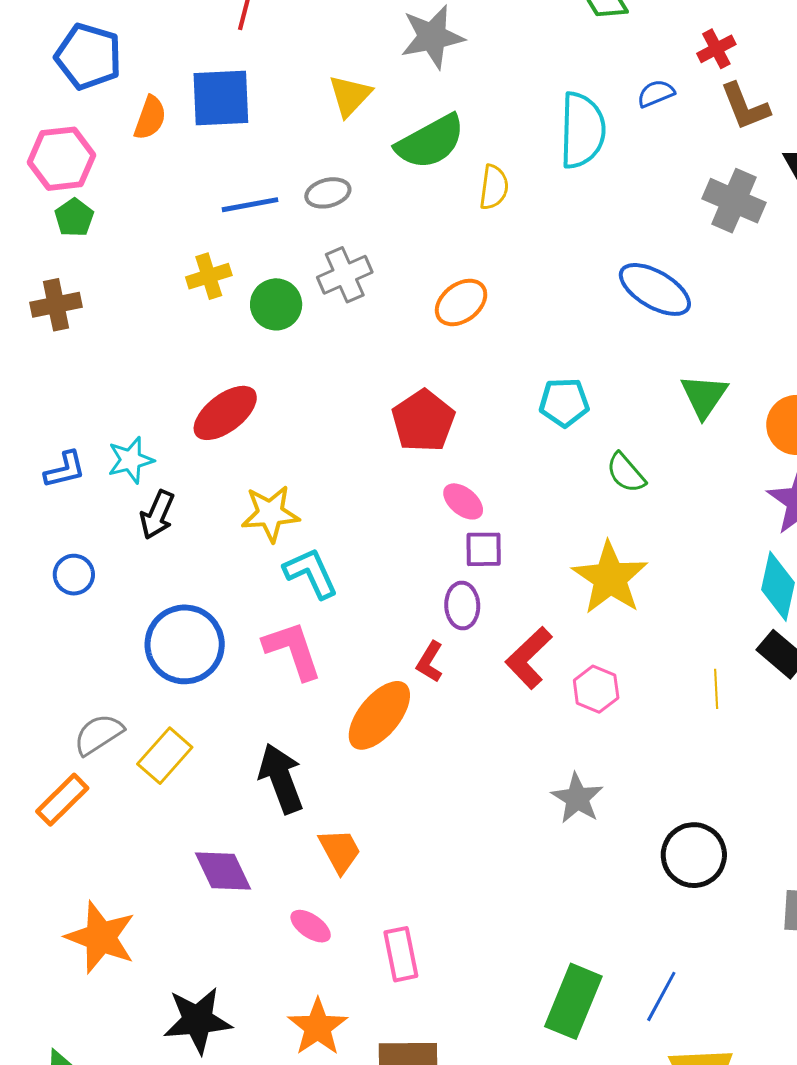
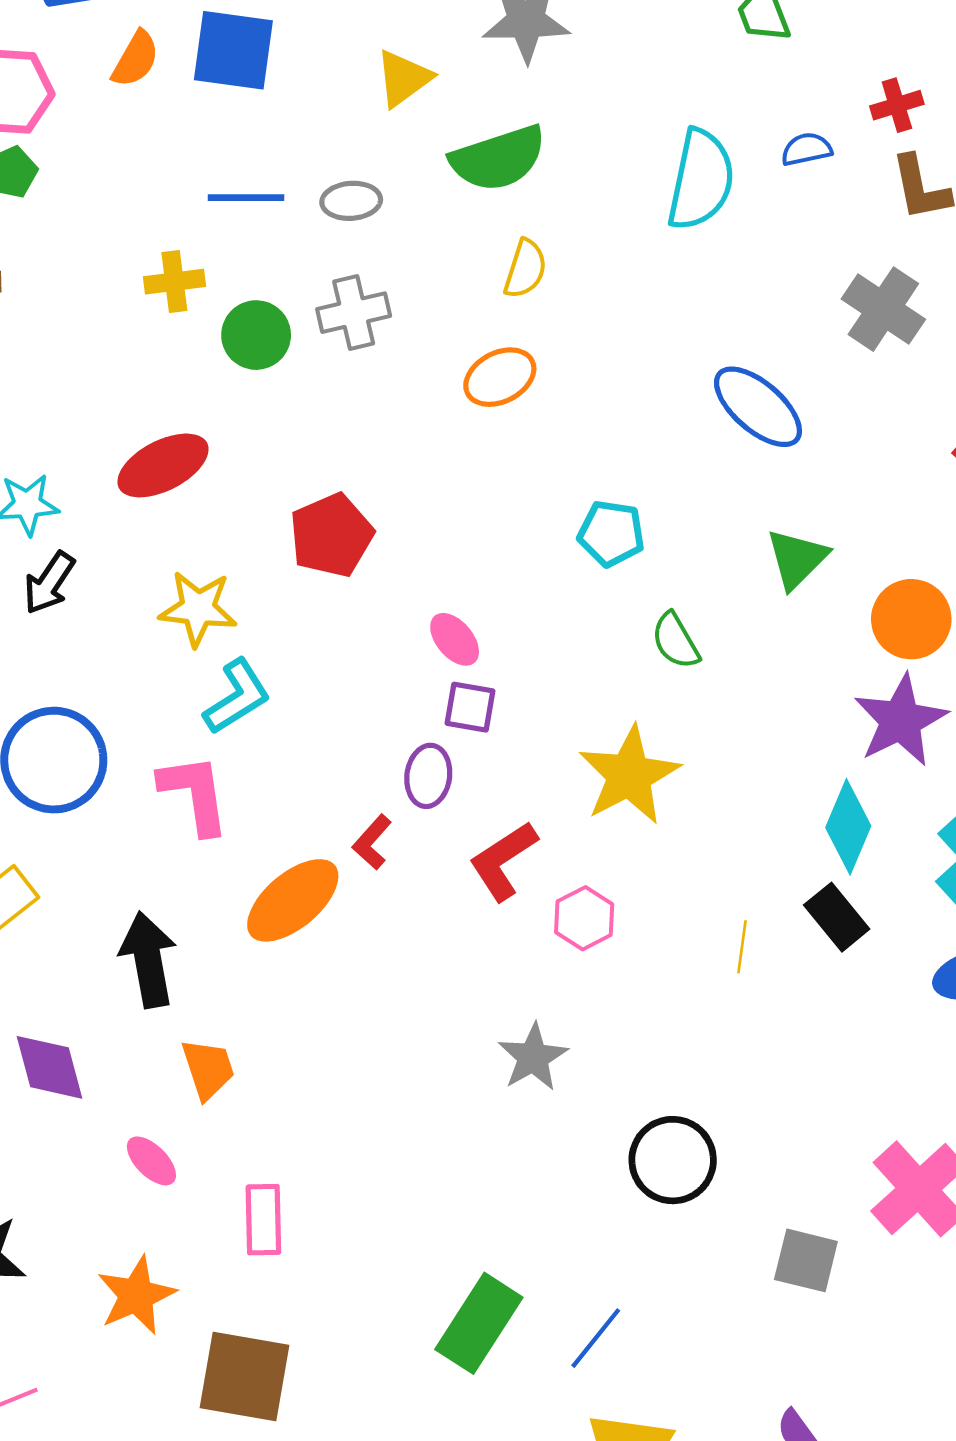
yellow semicircle: (494, 187) -> (525, 269), moved
red pentagon: (423, 421) -> (331, 535), moved
cyan L-shape: (311, 573) -> (237, 697), turned 72

